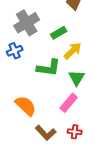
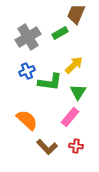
green rectangle: (59, 33) -> (60, 33), moved
blue cross: (15, 51) -> (27, 71), moved

